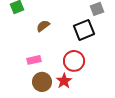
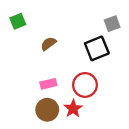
pink rectangle: (34, 60) -> (48, 84), moved

